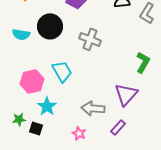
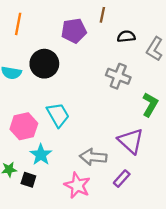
gray cross: (90, 39) -> (118, 76), moved
purple triangle: (126, 94) -> (131, 141), turned -30
pink star: (79, 133) -> (77, 185), size x1.6

